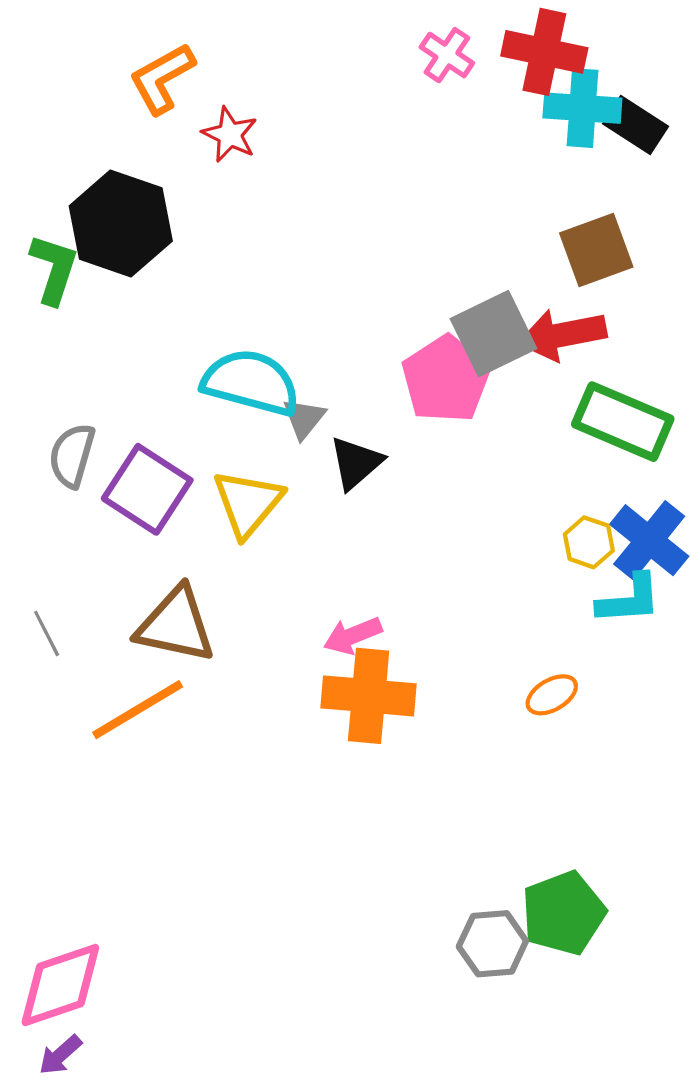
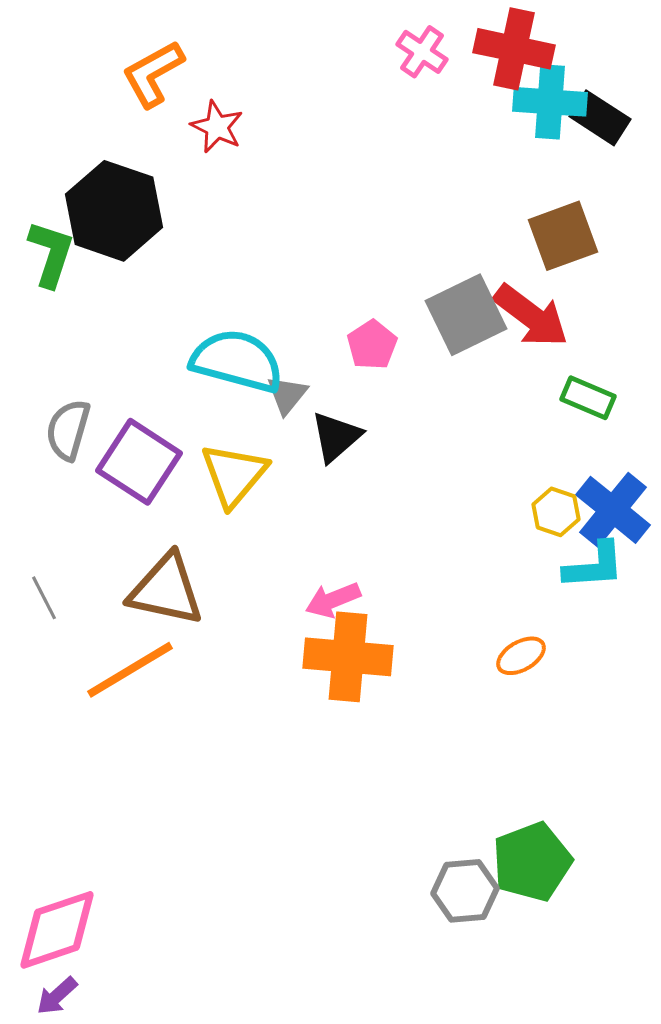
red arrow: (562, 335) -> (531, 316), turned -132
pink pentagon: (446, 379) -> (372, 345), moved, size x0.6
green rectangle: (623, 422) -> (588, 398), size x0.6

